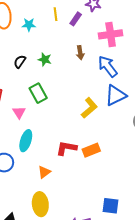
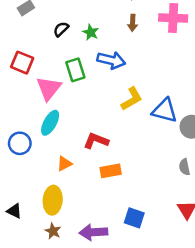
brown arrow: (80, 53) -> (133, 23), moved
blue arrow: (108, 66) -> (111, 60), moved, turned 130
blue triangle: (116, 95) -> (165, 111), moved, turned 30
pink triangle: (19, 112) -> (49, 88), size x1.6
orange rectangle: (91, 150) -> (111, 171), moved

